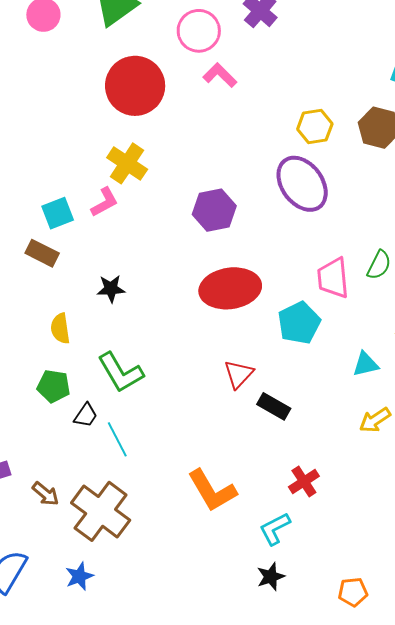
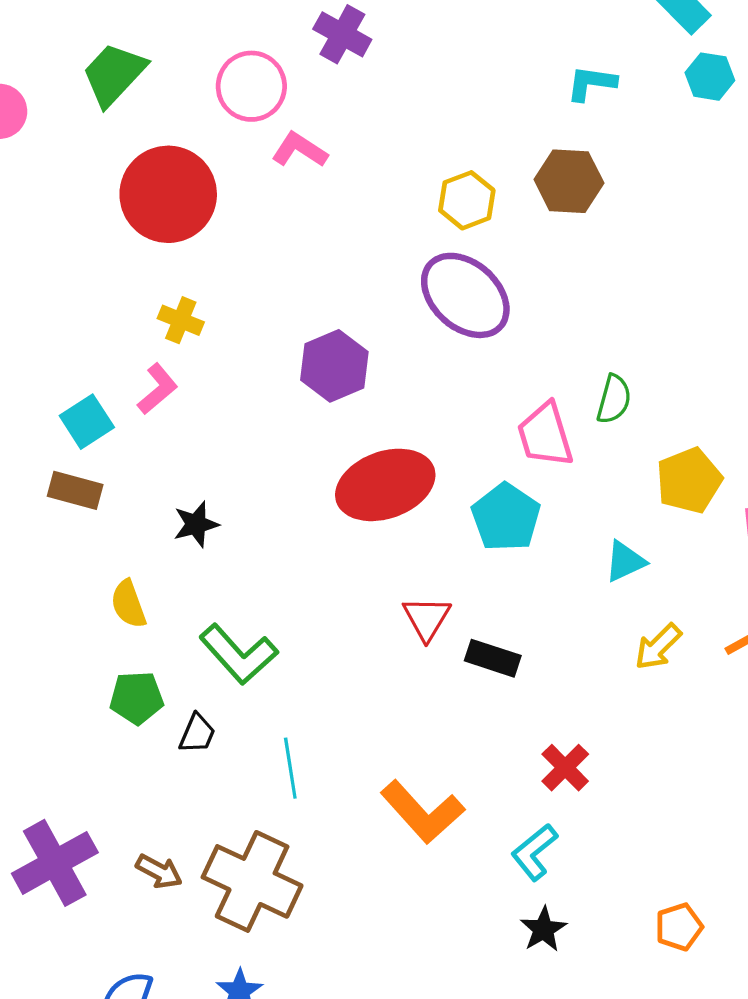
yellow cross: (127, 163) -> (181, 320), size x0.7
cyan line: (117, 439) -> (290, 768), moved, turned 30

